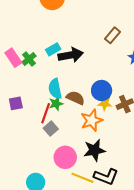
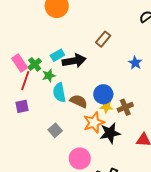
brown rectangle: (113, 35) -> (103, 39), moved
green star: (56, 104) -> (49, 76), moved
red line: (46, 113) -> (25, 81), moved
black star: (94, 150) -> (110, 133), moved
pink circle: (65, 157) -> (80, 158), moved

